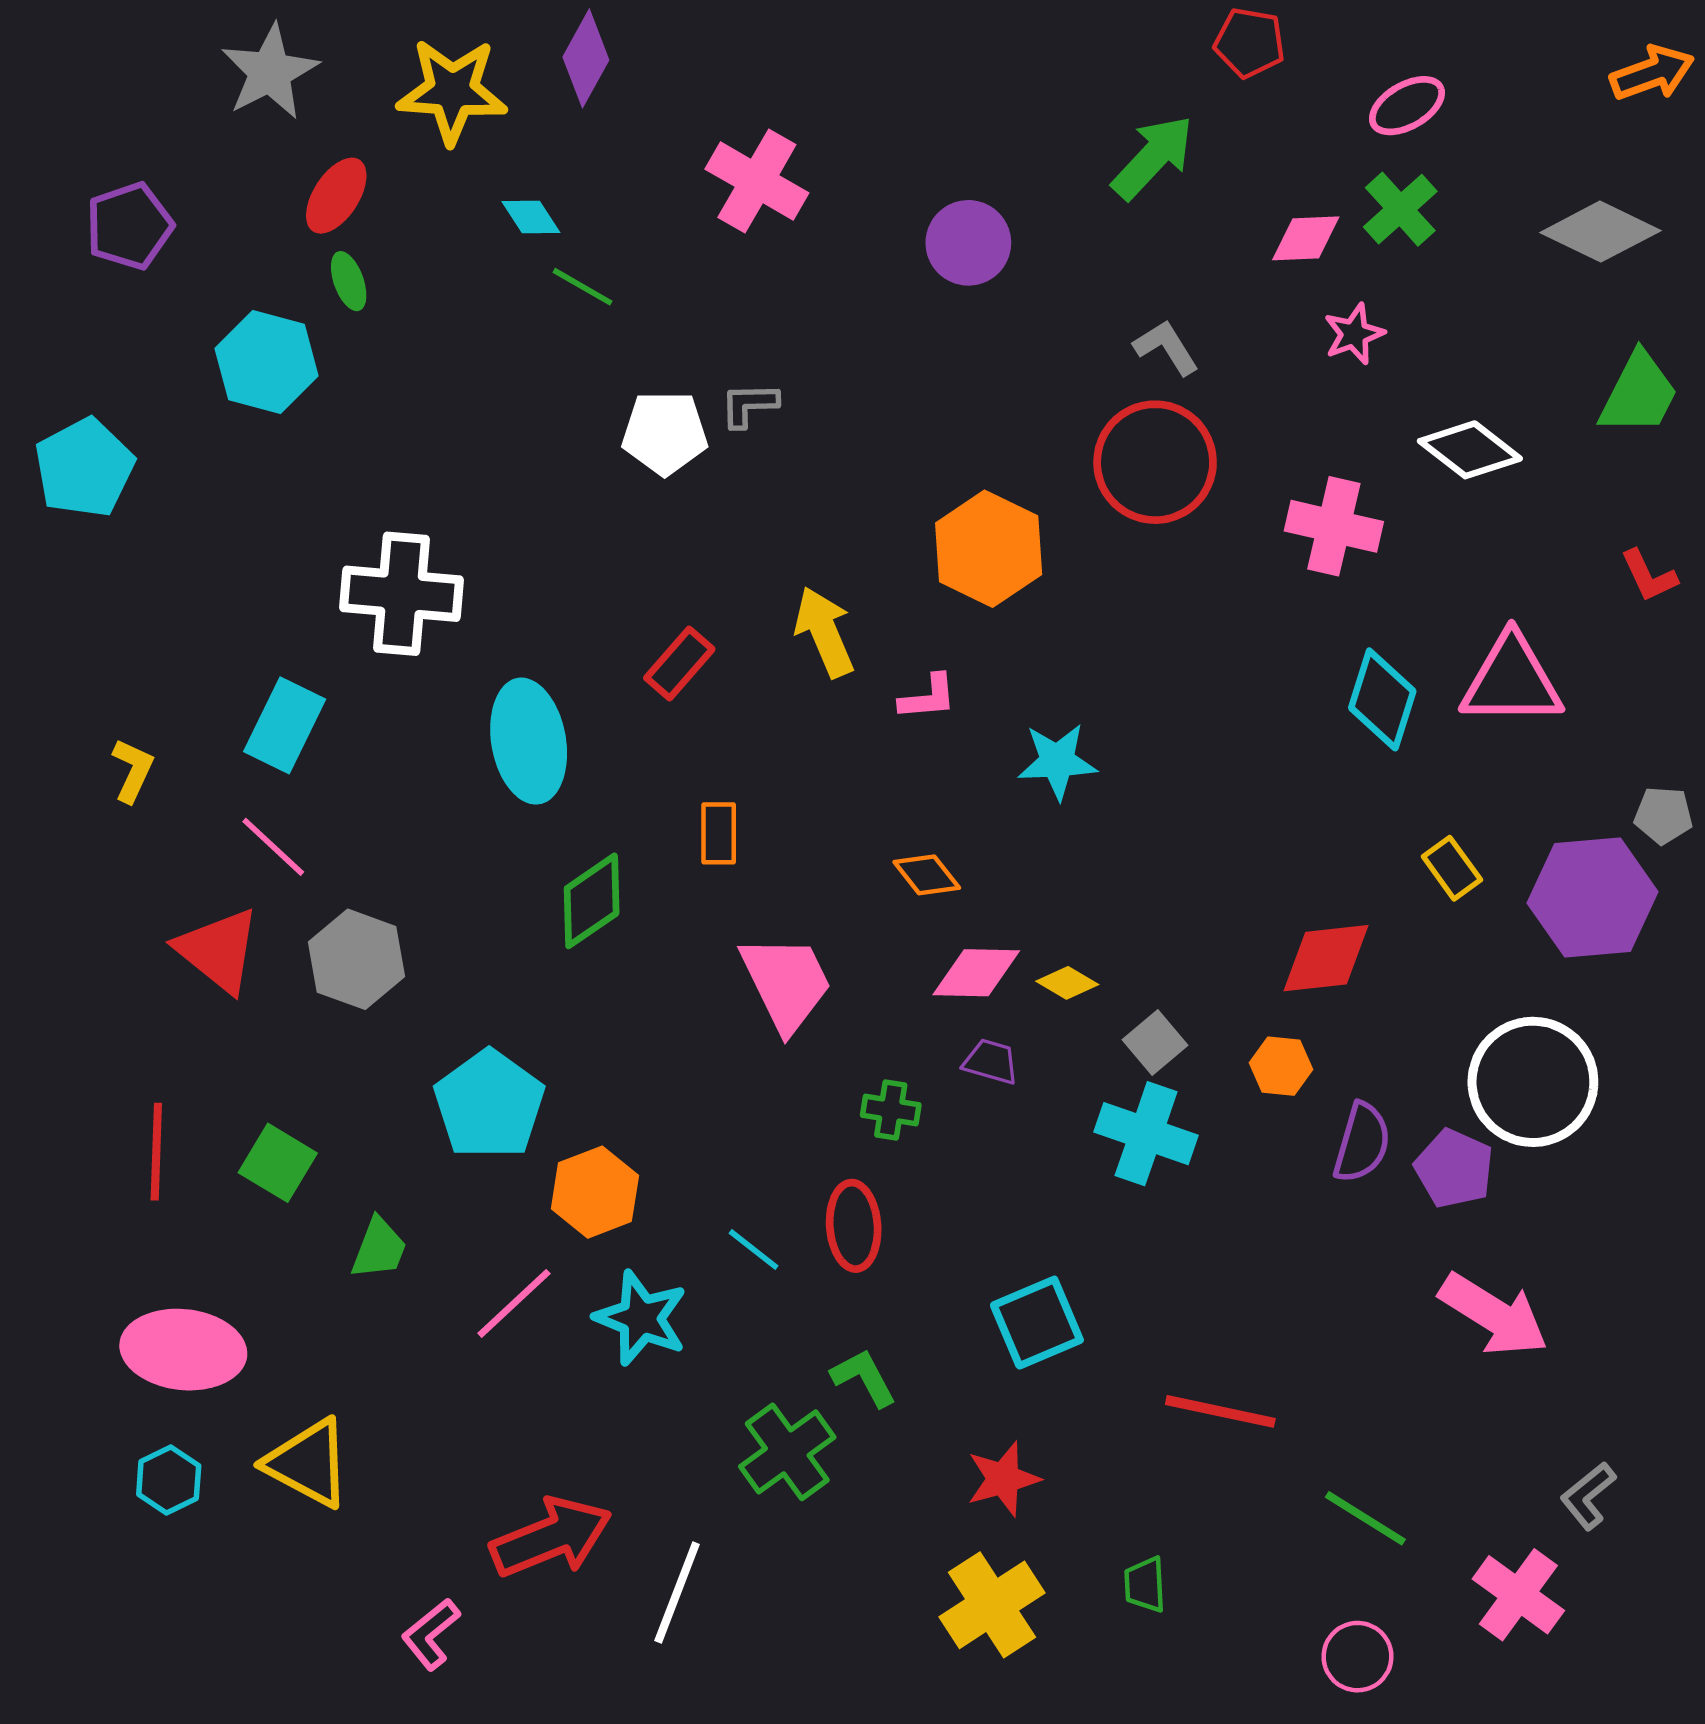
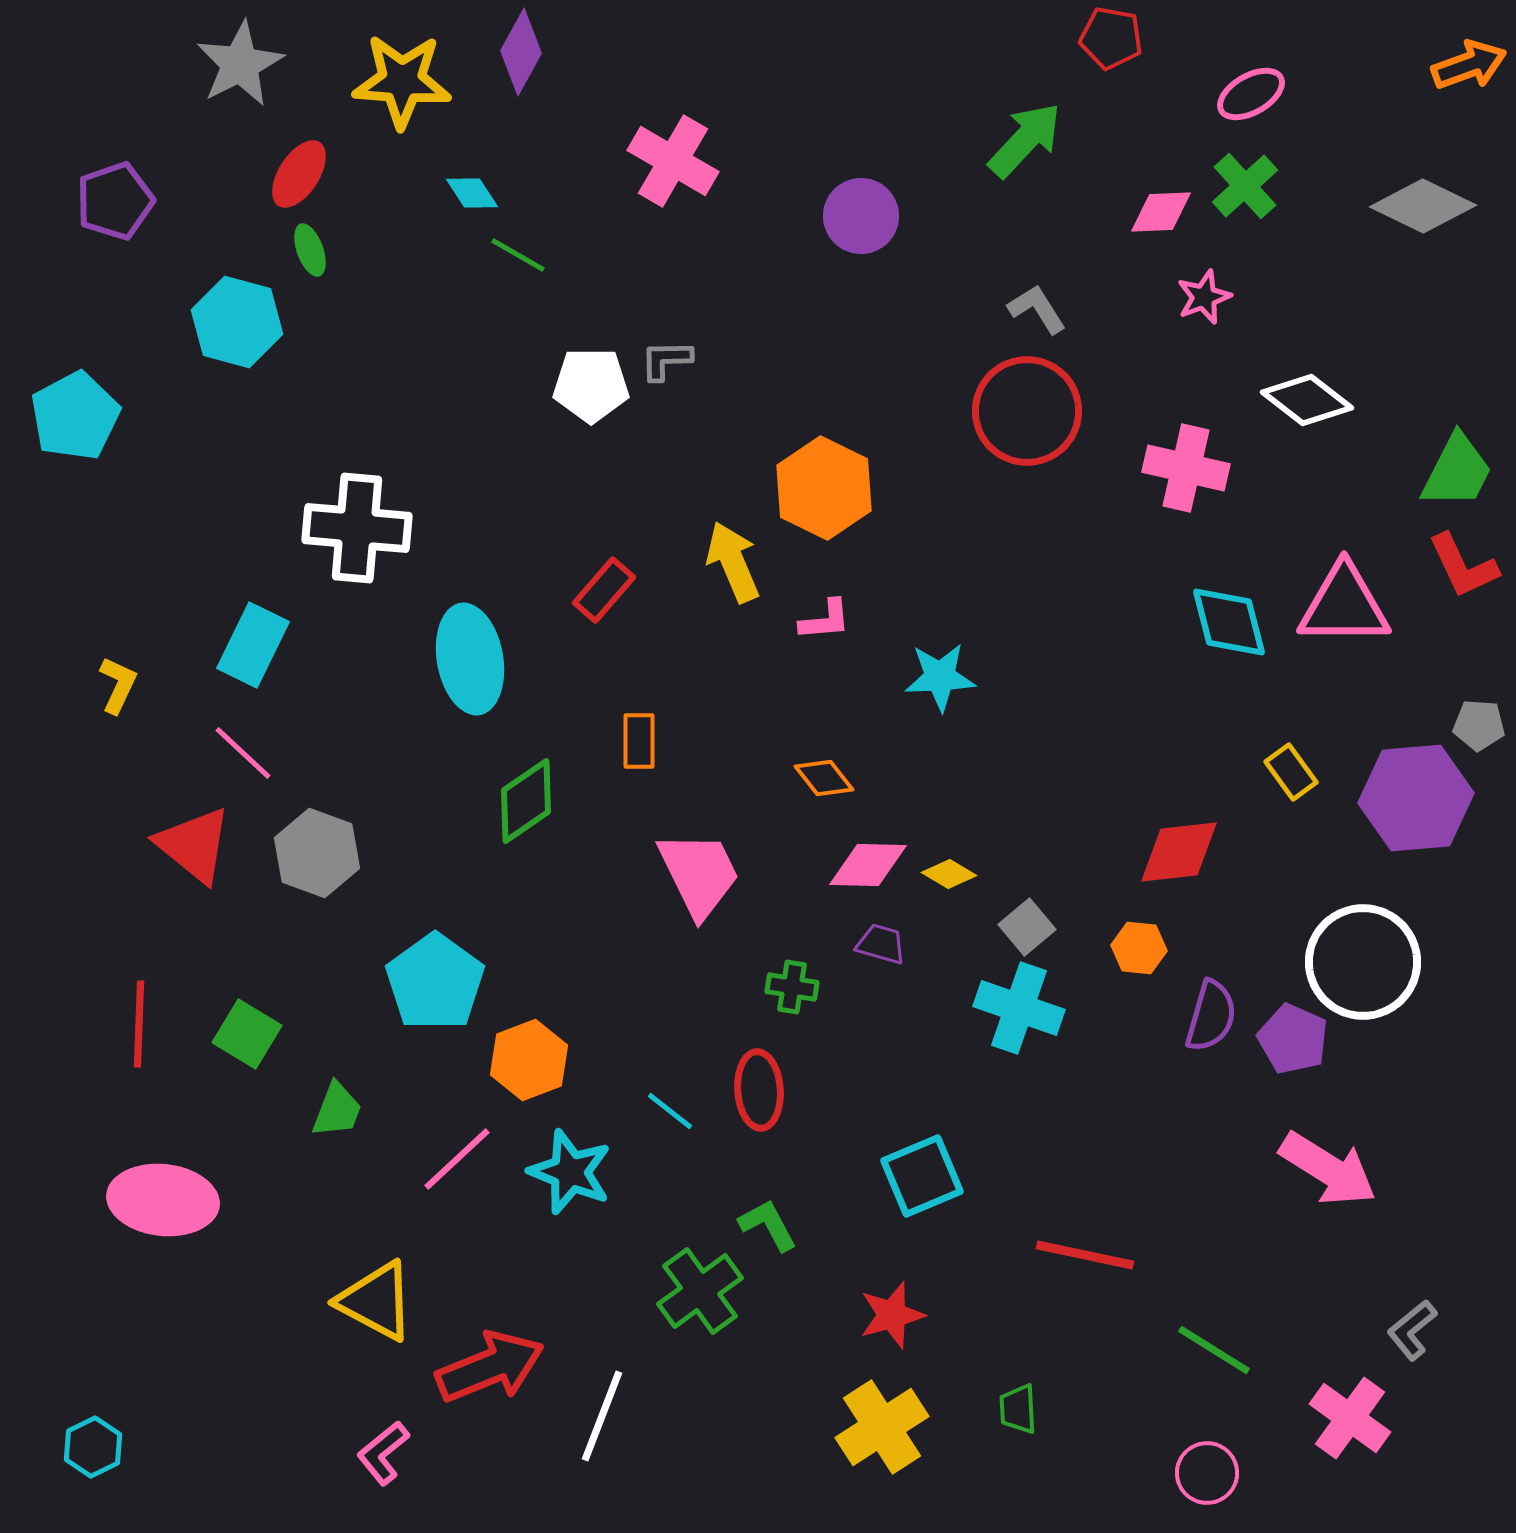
green trapezoid: (1639, 394) -> (1457, 471), moved
orange hexagon: (989, 549) -> (824, 488), moved
red L-shape: (1649, 576) -> (1463, 566), moved, size x1.4
cyan diamond: (1382, 699) -> (1229, 622), turned -32
yellow triangle: (308, 1463) -> (376, 1301), moved
cyan hexagon: (169, 1480) -> (93, 1447), moved

